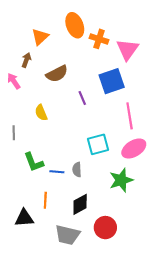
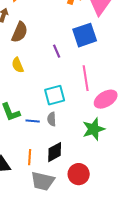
brown semicircle: (57, 74) -> (20, 32), moved, turned -40
pink line: (130, 116) -> (86, 78), moved
cyan square: (98, 144) -> (55, 95), moved
orange line: (45, 200) -> (30, 157), moved

